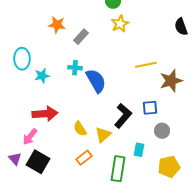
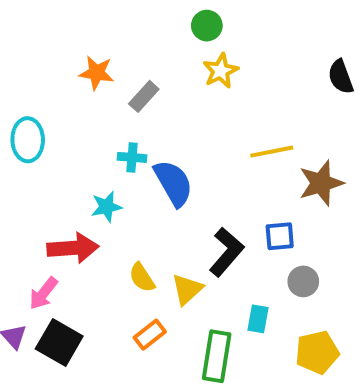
cyan star: (42, 76) -> (106, 207), moved

